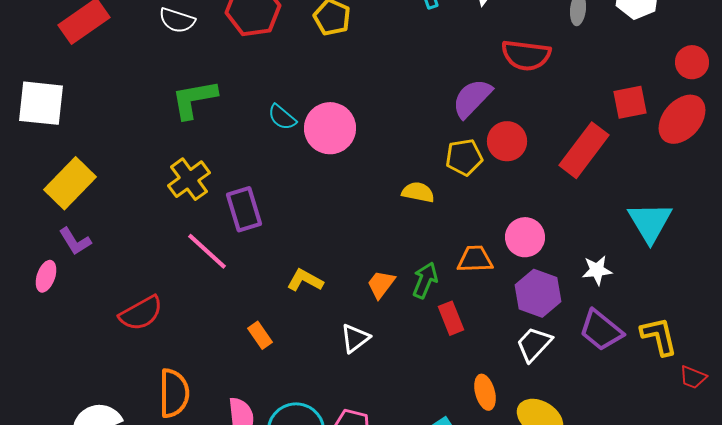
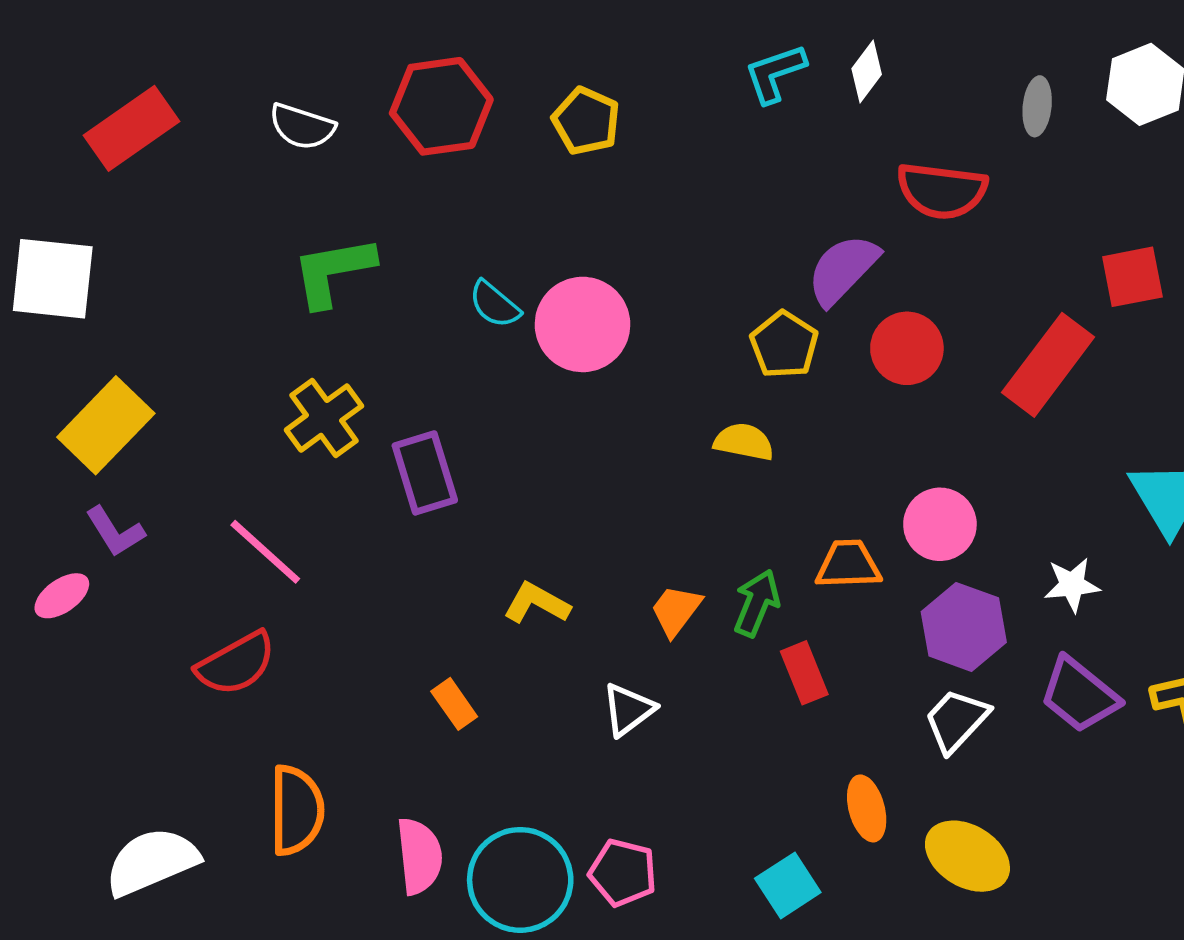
yellow pentagon: (464, 157) -> (784, 345), moved, turned -30
pink line: (207, 251) -> (265, 552), moved
pink ellipse: (46, 276) -> (62, 596), turned 36

